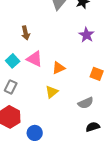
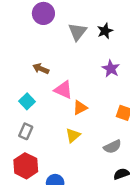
brown arrow: (26, 33) -> (41, 69), turned 128
pink triangle: (35, 59) -> (63, 90), moved

